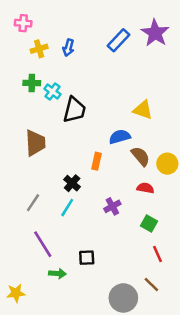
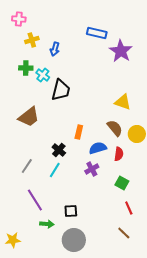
purple star: (155, 33) -> (121, 51), moved
blue rectangle: (118, 40) -> (97, 33), turned 60
blue arrow: (68, 48) -> (55, 49), moved
yellow triangle: (143, 110) -> (123, 102), moved
blue semicircle: (120, 137) -> (98, 148), moved
brown trapezoid: (35, 143) -> (29, 117), turned 55
red semicircle: (145, 188) -> (119, 154), turned 88
gray circle: (123, 298) -> (74, 240), moved

